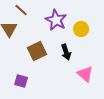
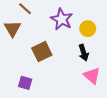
black arrow: (66, 52) -> (84, 53), moved

